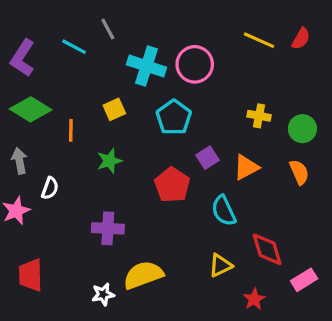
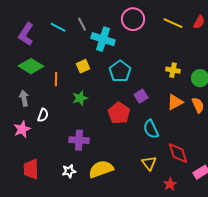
gray line: (108, 29) -> (82, 24), moved
pink circle: (195, 64) -> (133, 19), moved
orange triangle: (246, 167) -> (175, 102), moved
yellow triangle: (220, 265) -> (149, 163), turned -42
white star: (103, 294) -> (69, 171), moved

